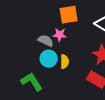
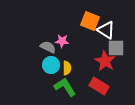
orange square: (69, 15) -> (90, 21), moved, turned 30
green L-shape: (32, 82) -> (65, 87), moved

